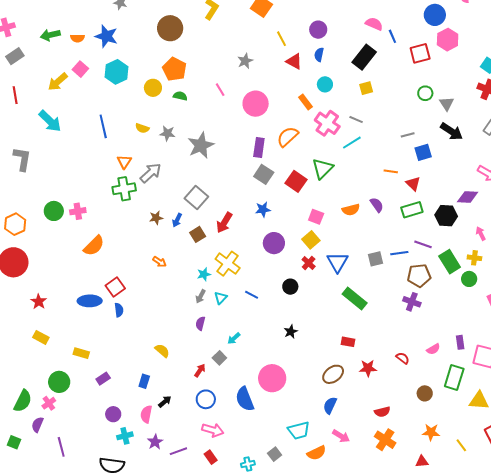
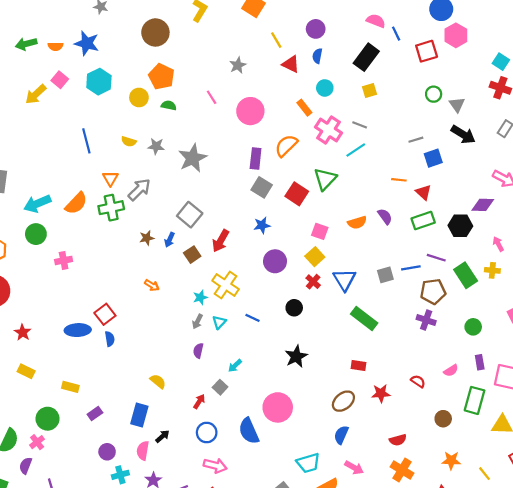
cyan arrow: (50, 121) -> (37, 204), moved, turned 115
pink cross: (78, 211) -> (64, 260), moved
orange semicircle: (94, 246) -> (76, 203), moved
green circle: (469, 279) -> (473, 327), moved
black star: (291, 332) -> (296, 356), size x1.5
blue rectangle: (144, 381) -> (139, 415), size x1.5

